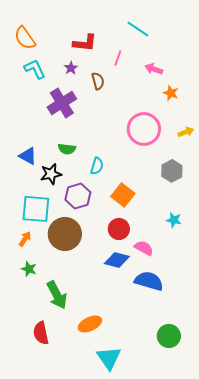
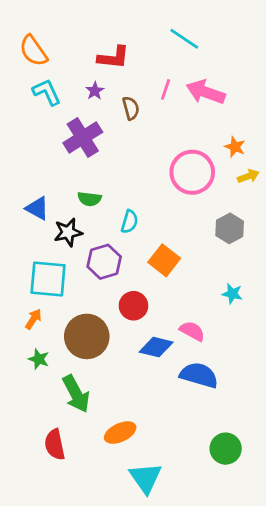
pink line: (118, 58) -> (166, 89), moved
pink arrow: (154, 69) -> (206, 92), size x1.6
orange star: (171, 93) -> (235, 147), moved
red circle: (119, 229) -> (133, 306), moved
brown circle: (65, 234) -> (87, 336), moved

